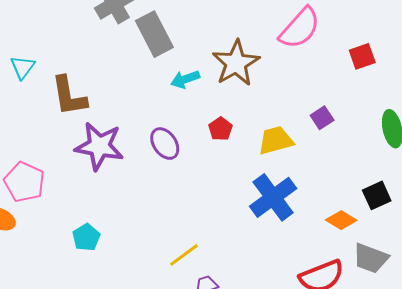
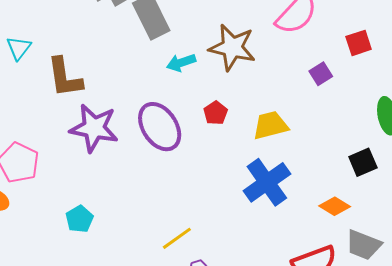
brown star: (236, 63) -> (232, 47), turned -30
purple square: (322, 118) -> (321, 74), moved
purple ellipse: (165, 144) -> (160, 127), size x1.5
black square: (377, 195) -> (363, 162), moved

